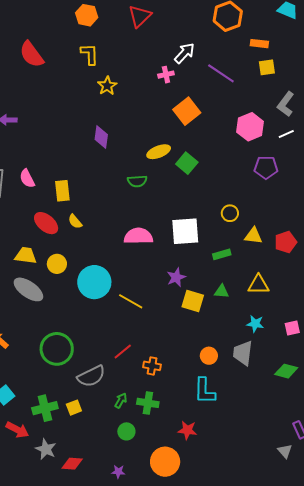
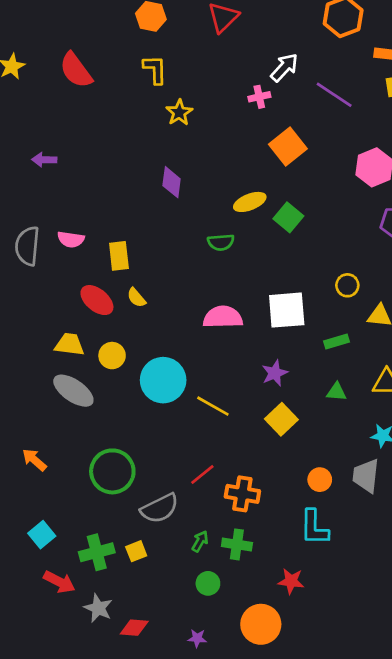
pink semicircle: (27, 178) -> (71, 239), turned -54
yellow square: (193, 301) -> (281, 419), moved, turned 30
orange cross: (152, 366) -> (242, 494), size x1.4

